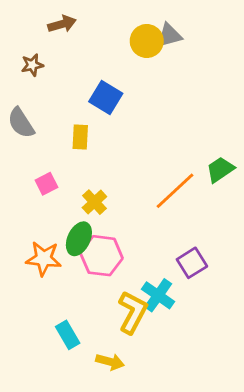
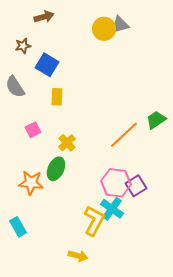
blue square: (106, 97) -> (47, 65), moved
pink hexagon: (102, 256) -> (116, 183), moved
cyan rectangle: (68, 335) -> (18, 227), moved

